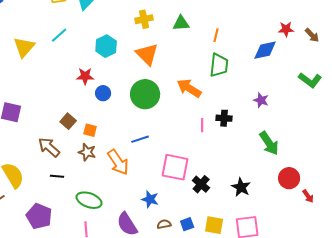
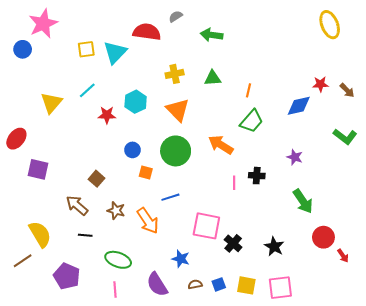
green trapezoid: (219, 65) -> (252, 121), turned 35
red star: (85, 76) -> (107, 115), moved
orange square: (90, 130) -> (146, 173), moved

